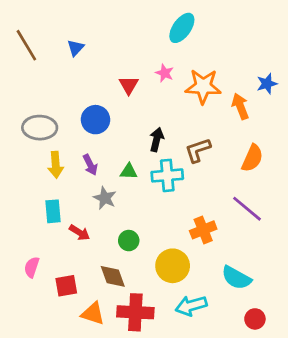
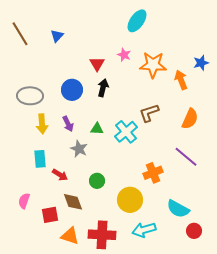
black arrow: (157, 140) -> (103, 88), moved
cyan cross: (167, 175) -> (126, 132), turned -35
brown diamond: (113, 276) -> (73, 202), moved
red circle: (255, 319) -> (194, 231), moved

